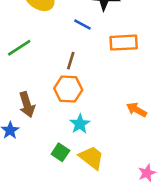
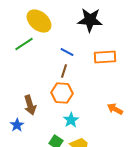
blue line: (82, 25) -> (67, 52), moved
green line: (19, 48) -> (24, 44), moved

